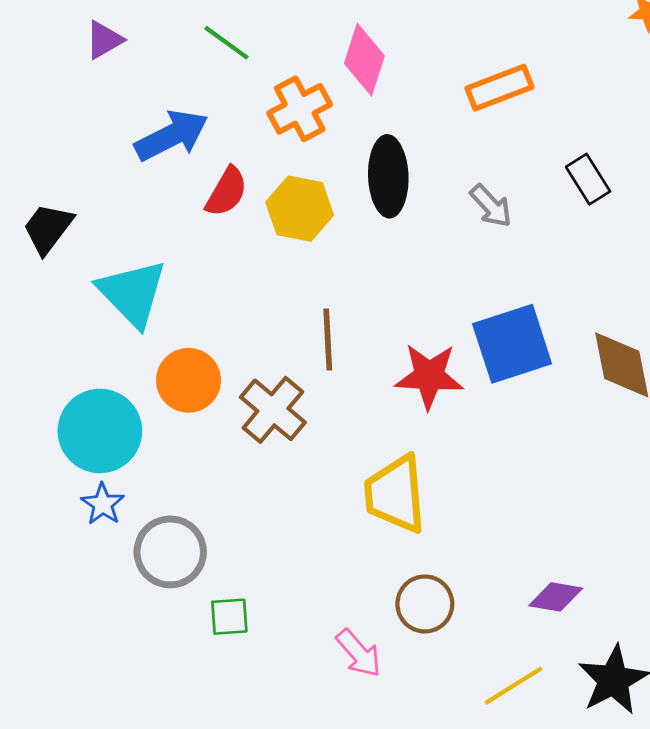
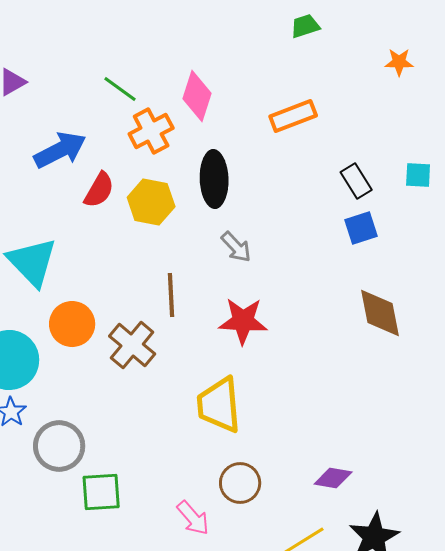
green line: (226, 43) -> (120, 89), moved
gray arrow: (491, 206) -> (236, 247), moved
blue square: (512, 344) -> (361, 228), moved, size x0.6
green square: (229, 617) -> (101, 492), size x1.4

